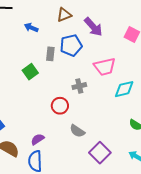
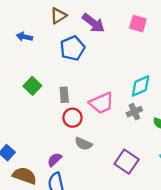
gray rectangle: (50, 54) -> (64, 95), moved
pink trapezoid: (105, 67) -> (102, 103), moved
gray cross: (79, 86) -> (134, 112), moved
gray semicircle: (77, 131) -> (83, 144), moved

